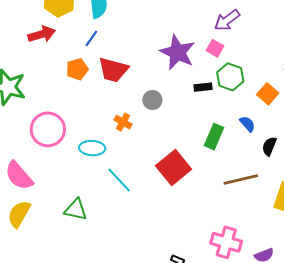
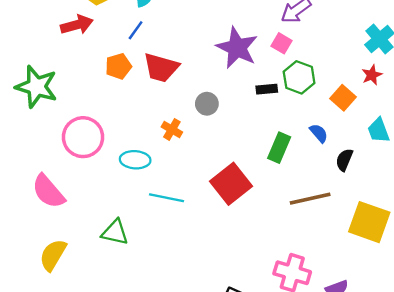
cyan line: (119, 180) -> (166, 198), turned -36
yellow semicircle: (19, 214) -> (53, 255), moved

